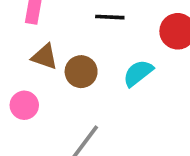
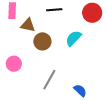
brown triangle: (45, 57) -> (28, 25), moved

